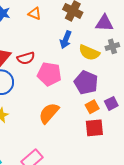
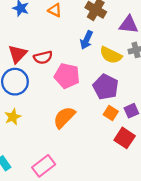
orange square: (92, 107) -> (111, 113), turned -32
red square: (94, 128) -> (125, 138), moved, turned 36

